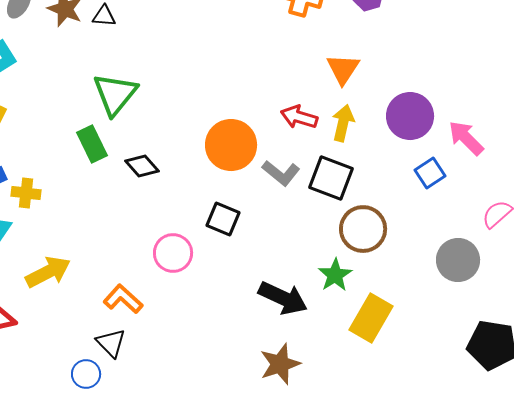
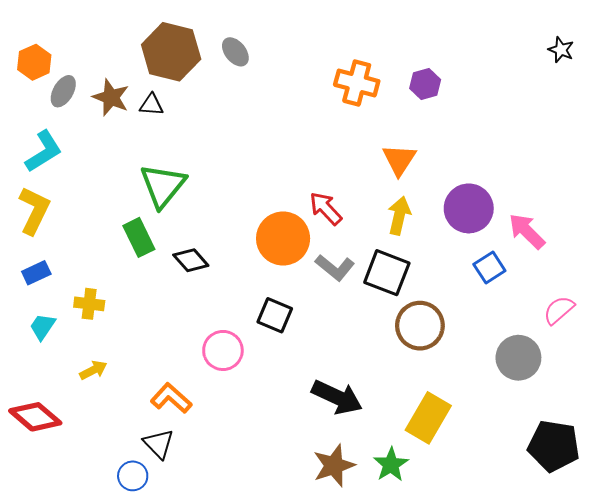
red arrow: (299, 117) -> (326, 208), moved, turned 30
yellow cross: (26, 193) -> (89, 304), moved
yellow arrow: (48, 272) -> (93, 370), size x0.6
green star: (335, 275) -> (391, 465), moved

